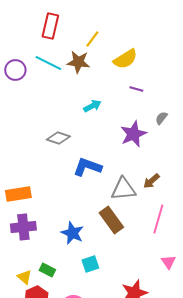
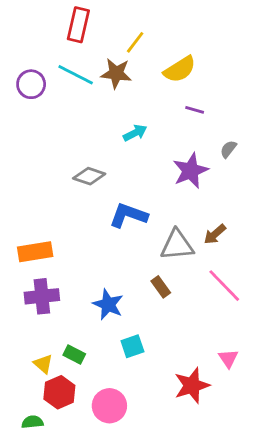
pink line: (158, 219) -> (224, 286), turned -60
brown rectangle: (111, 220) -> (161, 287), size x0.6
pink triangle: (168, 262) -> (228, 358), moved

